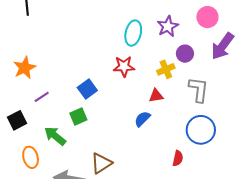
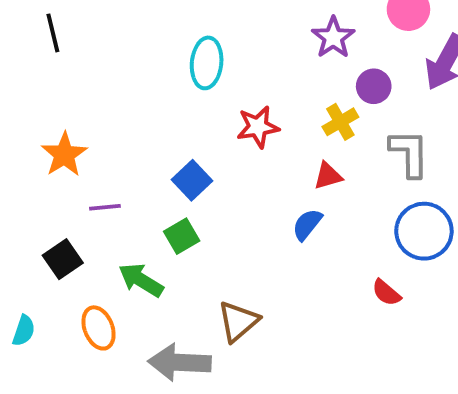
cyan ellipse: (133, 33) -> (207, 63), moved
purple line: (42, 97) -> (105, 207), turned 35
red semicircle: (178, 158) -> (386, 293), turned 126

